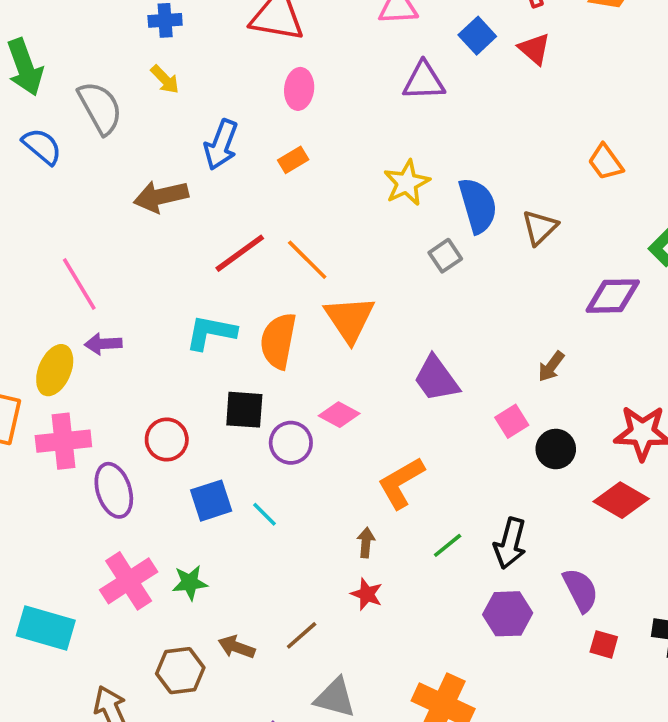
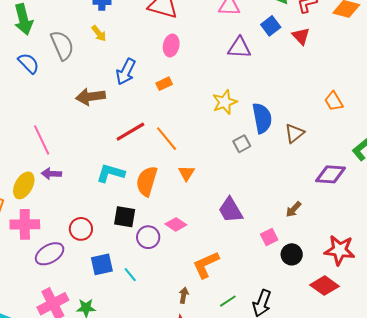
orange triangle: (350, 319) -> (187, 173), size x0.6
purple ellipse: (114, 490) -> (50, 254), turned 72

